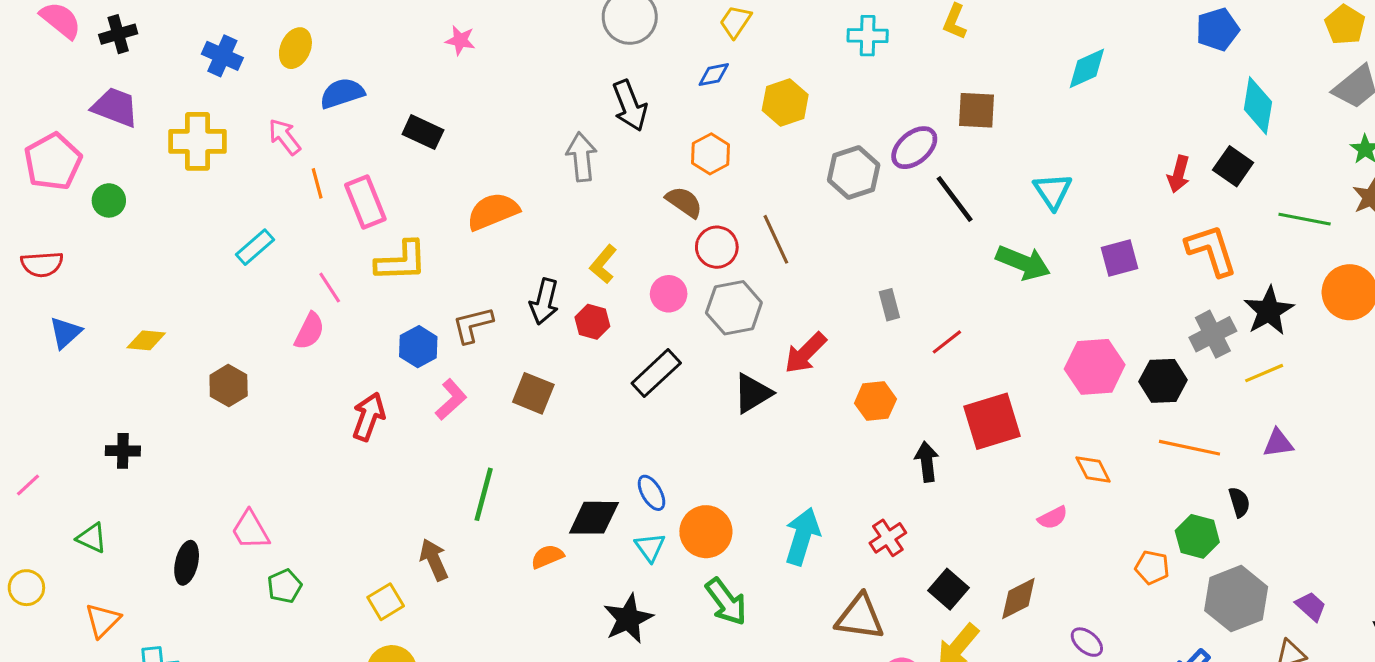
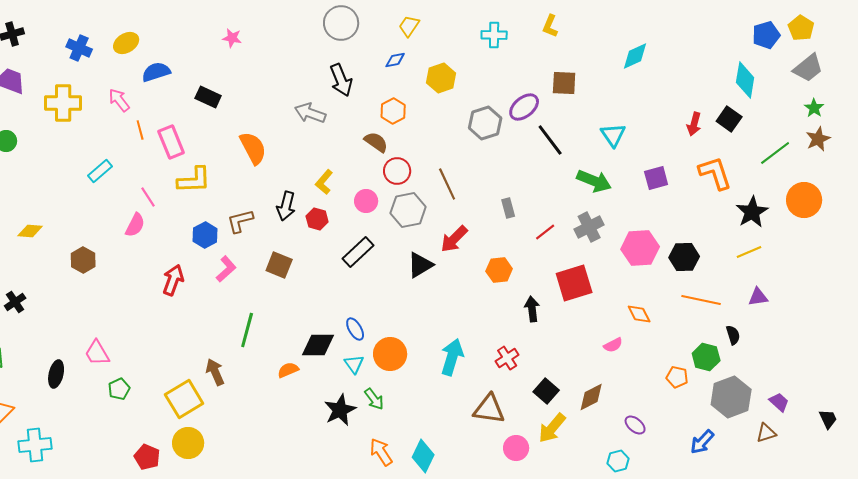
blue pentagon: (1217, 29) -> (766, 35), moved
yellow ellipse: (295, 48) -> (126, 43), turned 35
gray arrow: (582, 157) -> (310, 113), turned -64
orange semicircle: (493, 211) -> (253, 148), turned 84
green line: (1305, 219) -> (775, 153), turned -48
brown line: (776, 239) -> (447, 184), moved
gray cross: (1213, 334) -> (589, 227), moved
black cross: (123, 451) -> (15, 302), turned -35
yellow square: (386, 602) -> (184, 399), size x1.6
green arrow: (726, 602) -> (374, 399), moved, size x0.7

